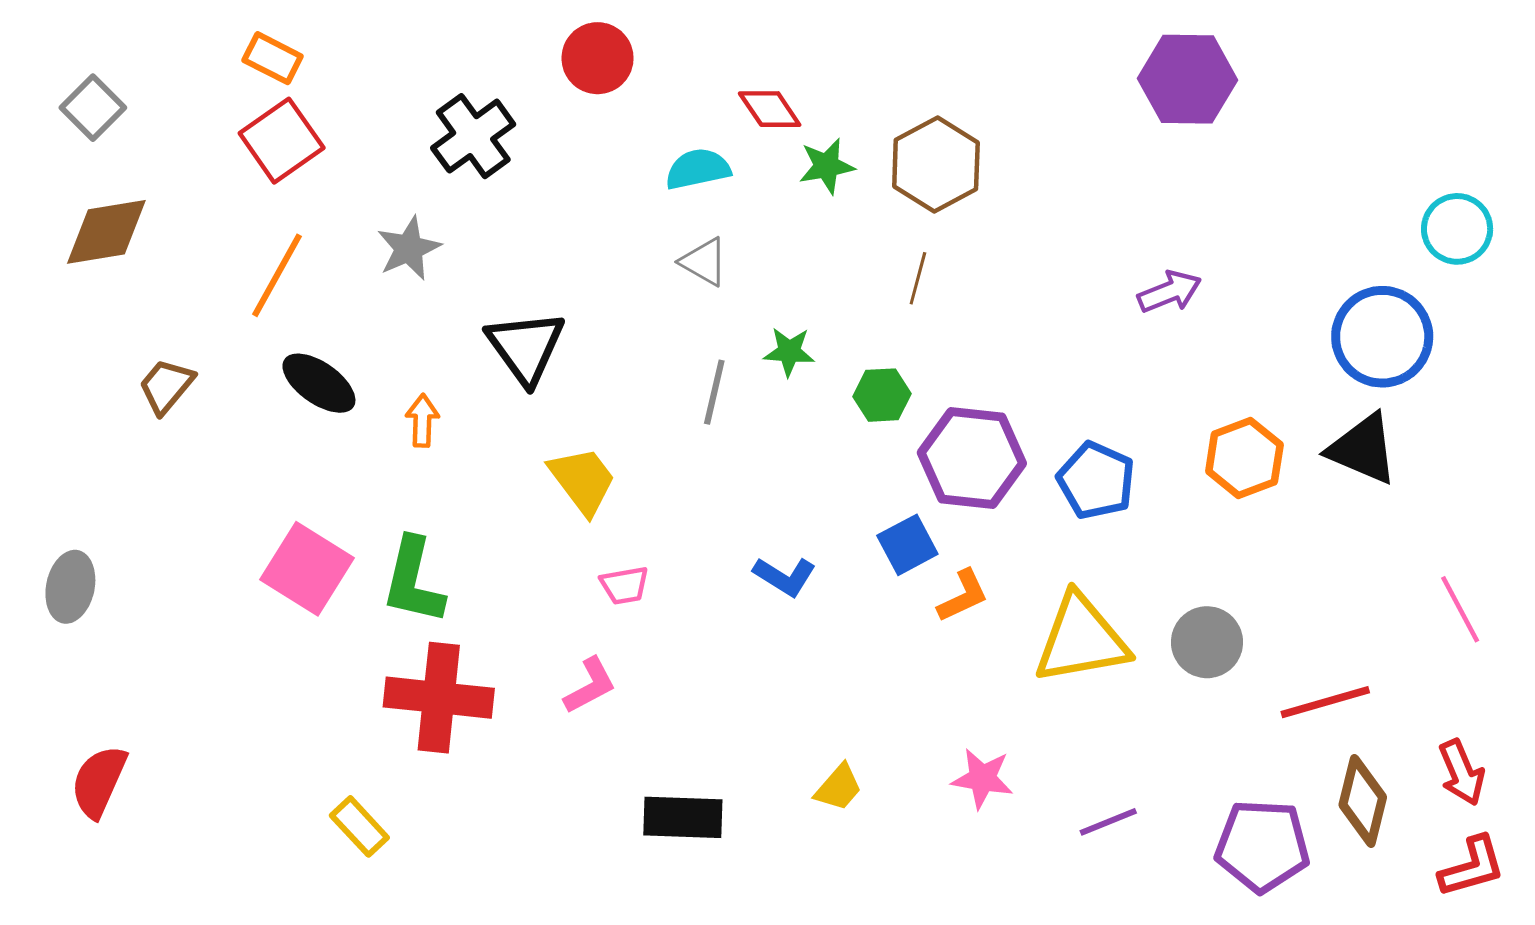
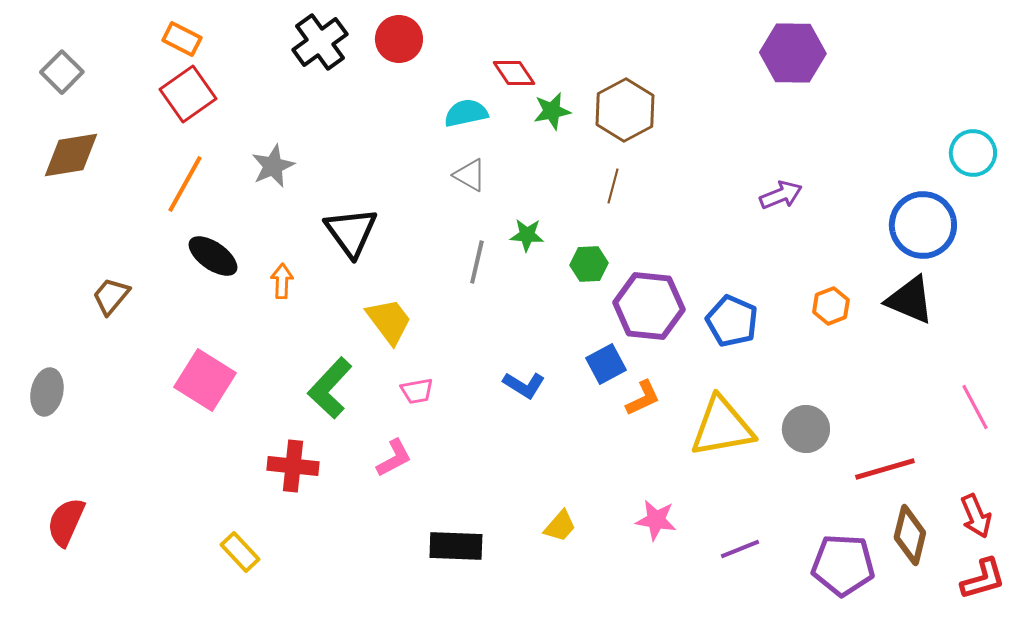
black cross: (473, 136) -> (320, 42), moved
brown trapezoid: (166, 386) -> (111, 296), moved
orange hexagon: (1244, 458) -> (831, 306), size x0.7
green L-shape: (413, 581) -> (330, 388), moved, turned 30
red cross: (439, 698) -> (293, 466), size x0.7

